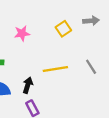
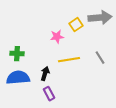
gray arrow: (91, 21) -> (100, 18), size x1.6
pink star: (22, 33) -> (57, 37), moved

